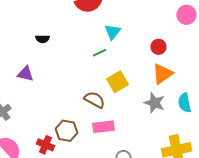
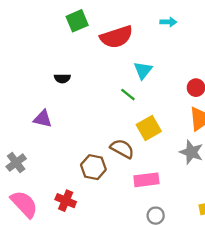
green line: (99, 53) -> (128, 95), turned 64
pink rectangle: (103, 127) -> (146, 180), moved
brown hexagon: (66, 131) -> (93, 167), moved

